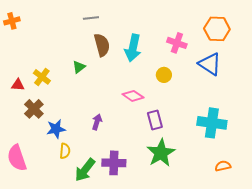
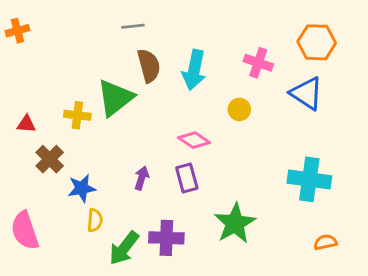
green triangle: (79, 67) -> (115, 98), size x2.0
yellow cross: (42, 77) -> (77, 115), moved, turned -30
purple rectangle: (155, 120) -> (187, 178), moved

